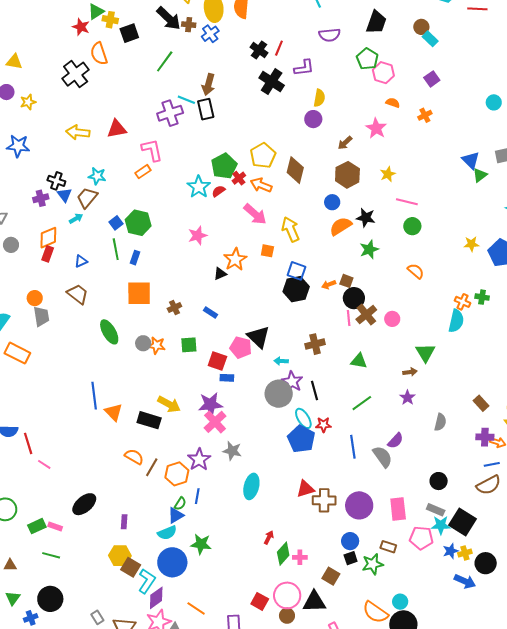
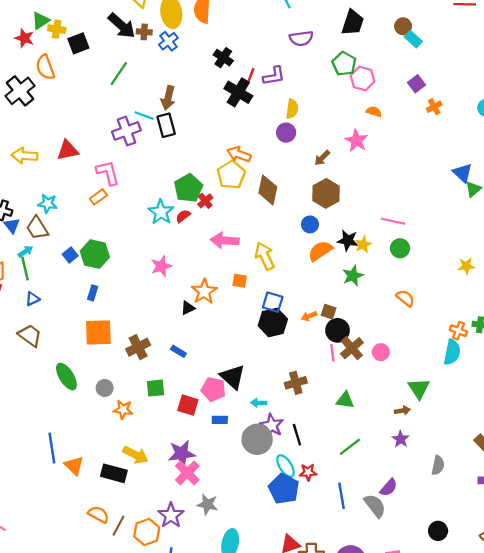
red line: (279, 48) -> (250, 77), moved
orange cross: (425, 115) -> (434, 107), moved
yellow star: (388, 174) -> (363, 245), moved
orange arrow: (261, 185) -> (239, 154), moved
brown trapezoid: (87, 198) -> (37, 228), turned -70
pink arrow: (255, 214) -> (225, 240), turned 145
green line: (116, 249) -> (25, 269), moved
brown cross: (174, 307) -> (138, 347), size x1.5
orange star: (157, 345) -> (123, 410), moved
blue rectangle: (227, 378) -> (220, 420), moved

